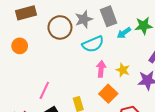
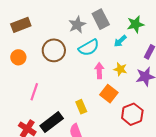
brown circle: (60, 27) -> (54, 50), moved
cyan arrow: (124, 33) -> (120, 41), moved
pink line: (44, 90) -> (34, 92), moved

